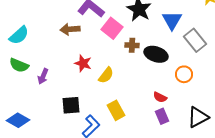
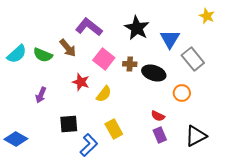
pink square: (112, 28) -> (104, 59), moved
brown arrow: (70, 29) -> (68, 48), turned -126
green semicircle: (19, 65) -> (43, 55), moved

